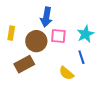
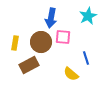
yellow rectangle: (11, 33) -> (15, 43), moved
cyan star: (85, 34) -> (88, 16), moved

